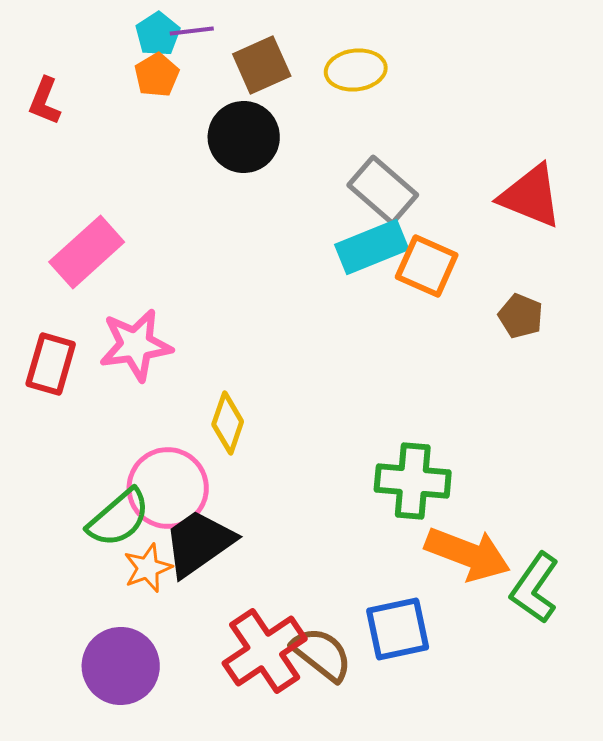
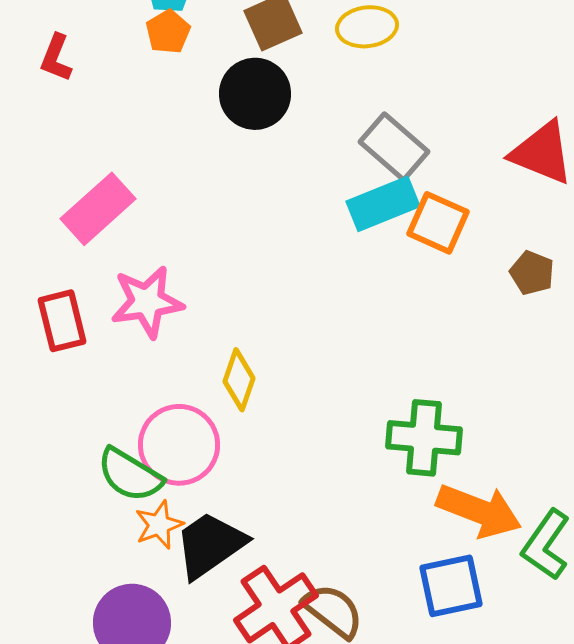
red rectangle: (51, 364) -> (62, 321), turned -30
green semicircle: (119, 518) -> (130, 475), turned 72
black trapezoid: (199, 543) -> (210, 545), moved
blue square: (398, 629) -> (451, 586), moved

